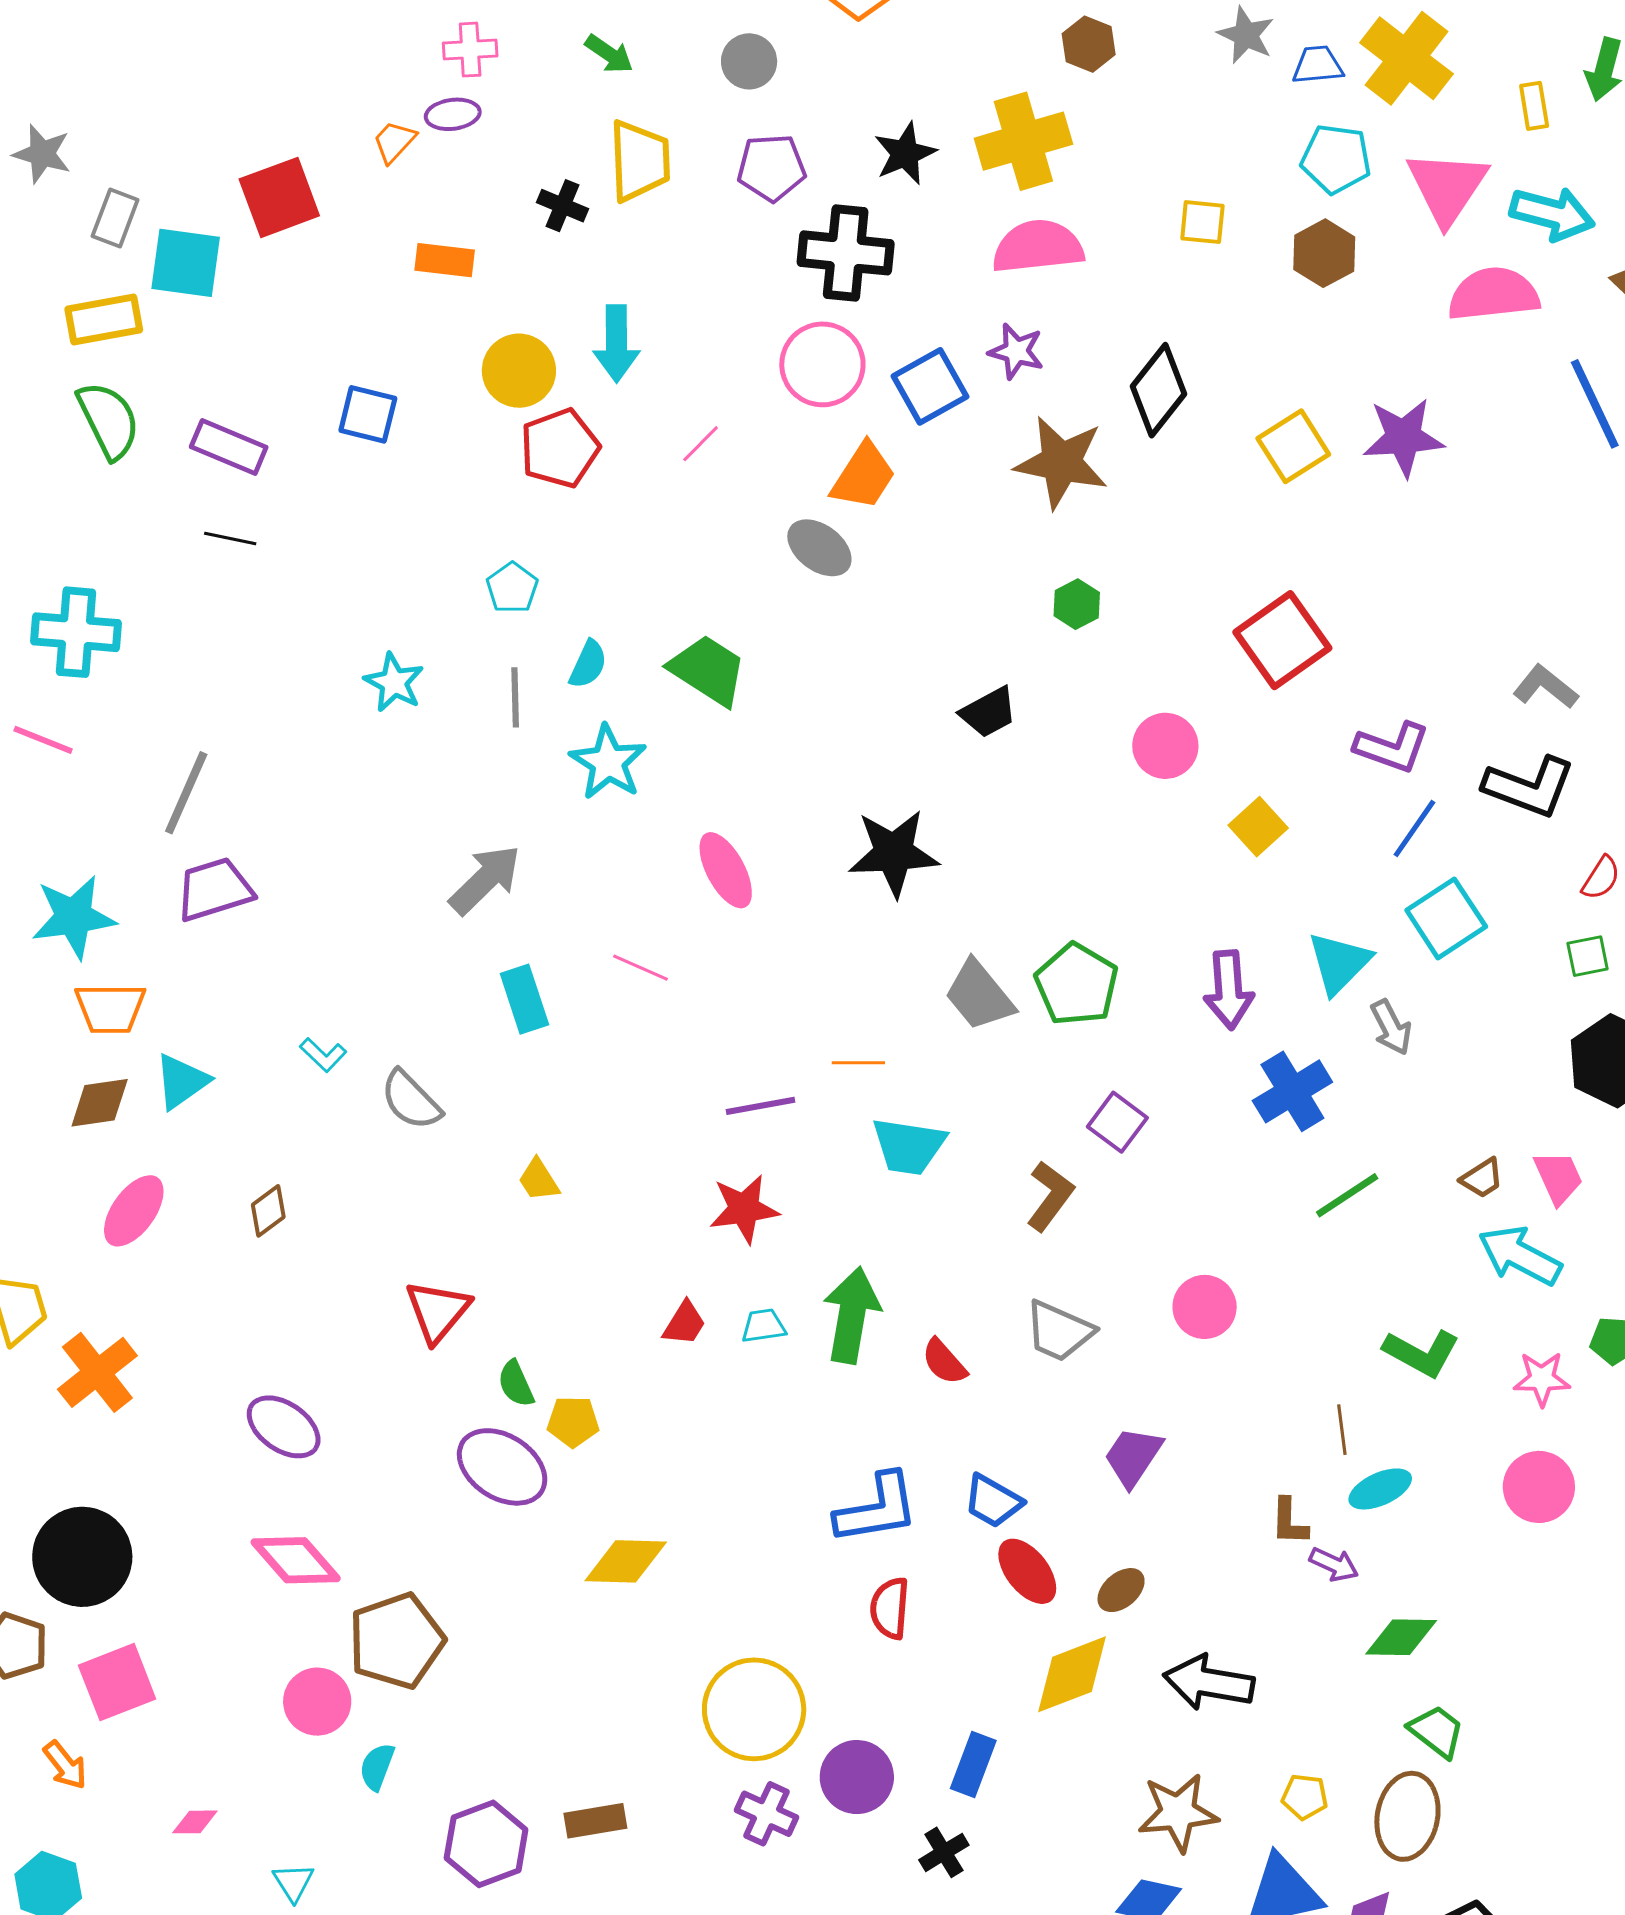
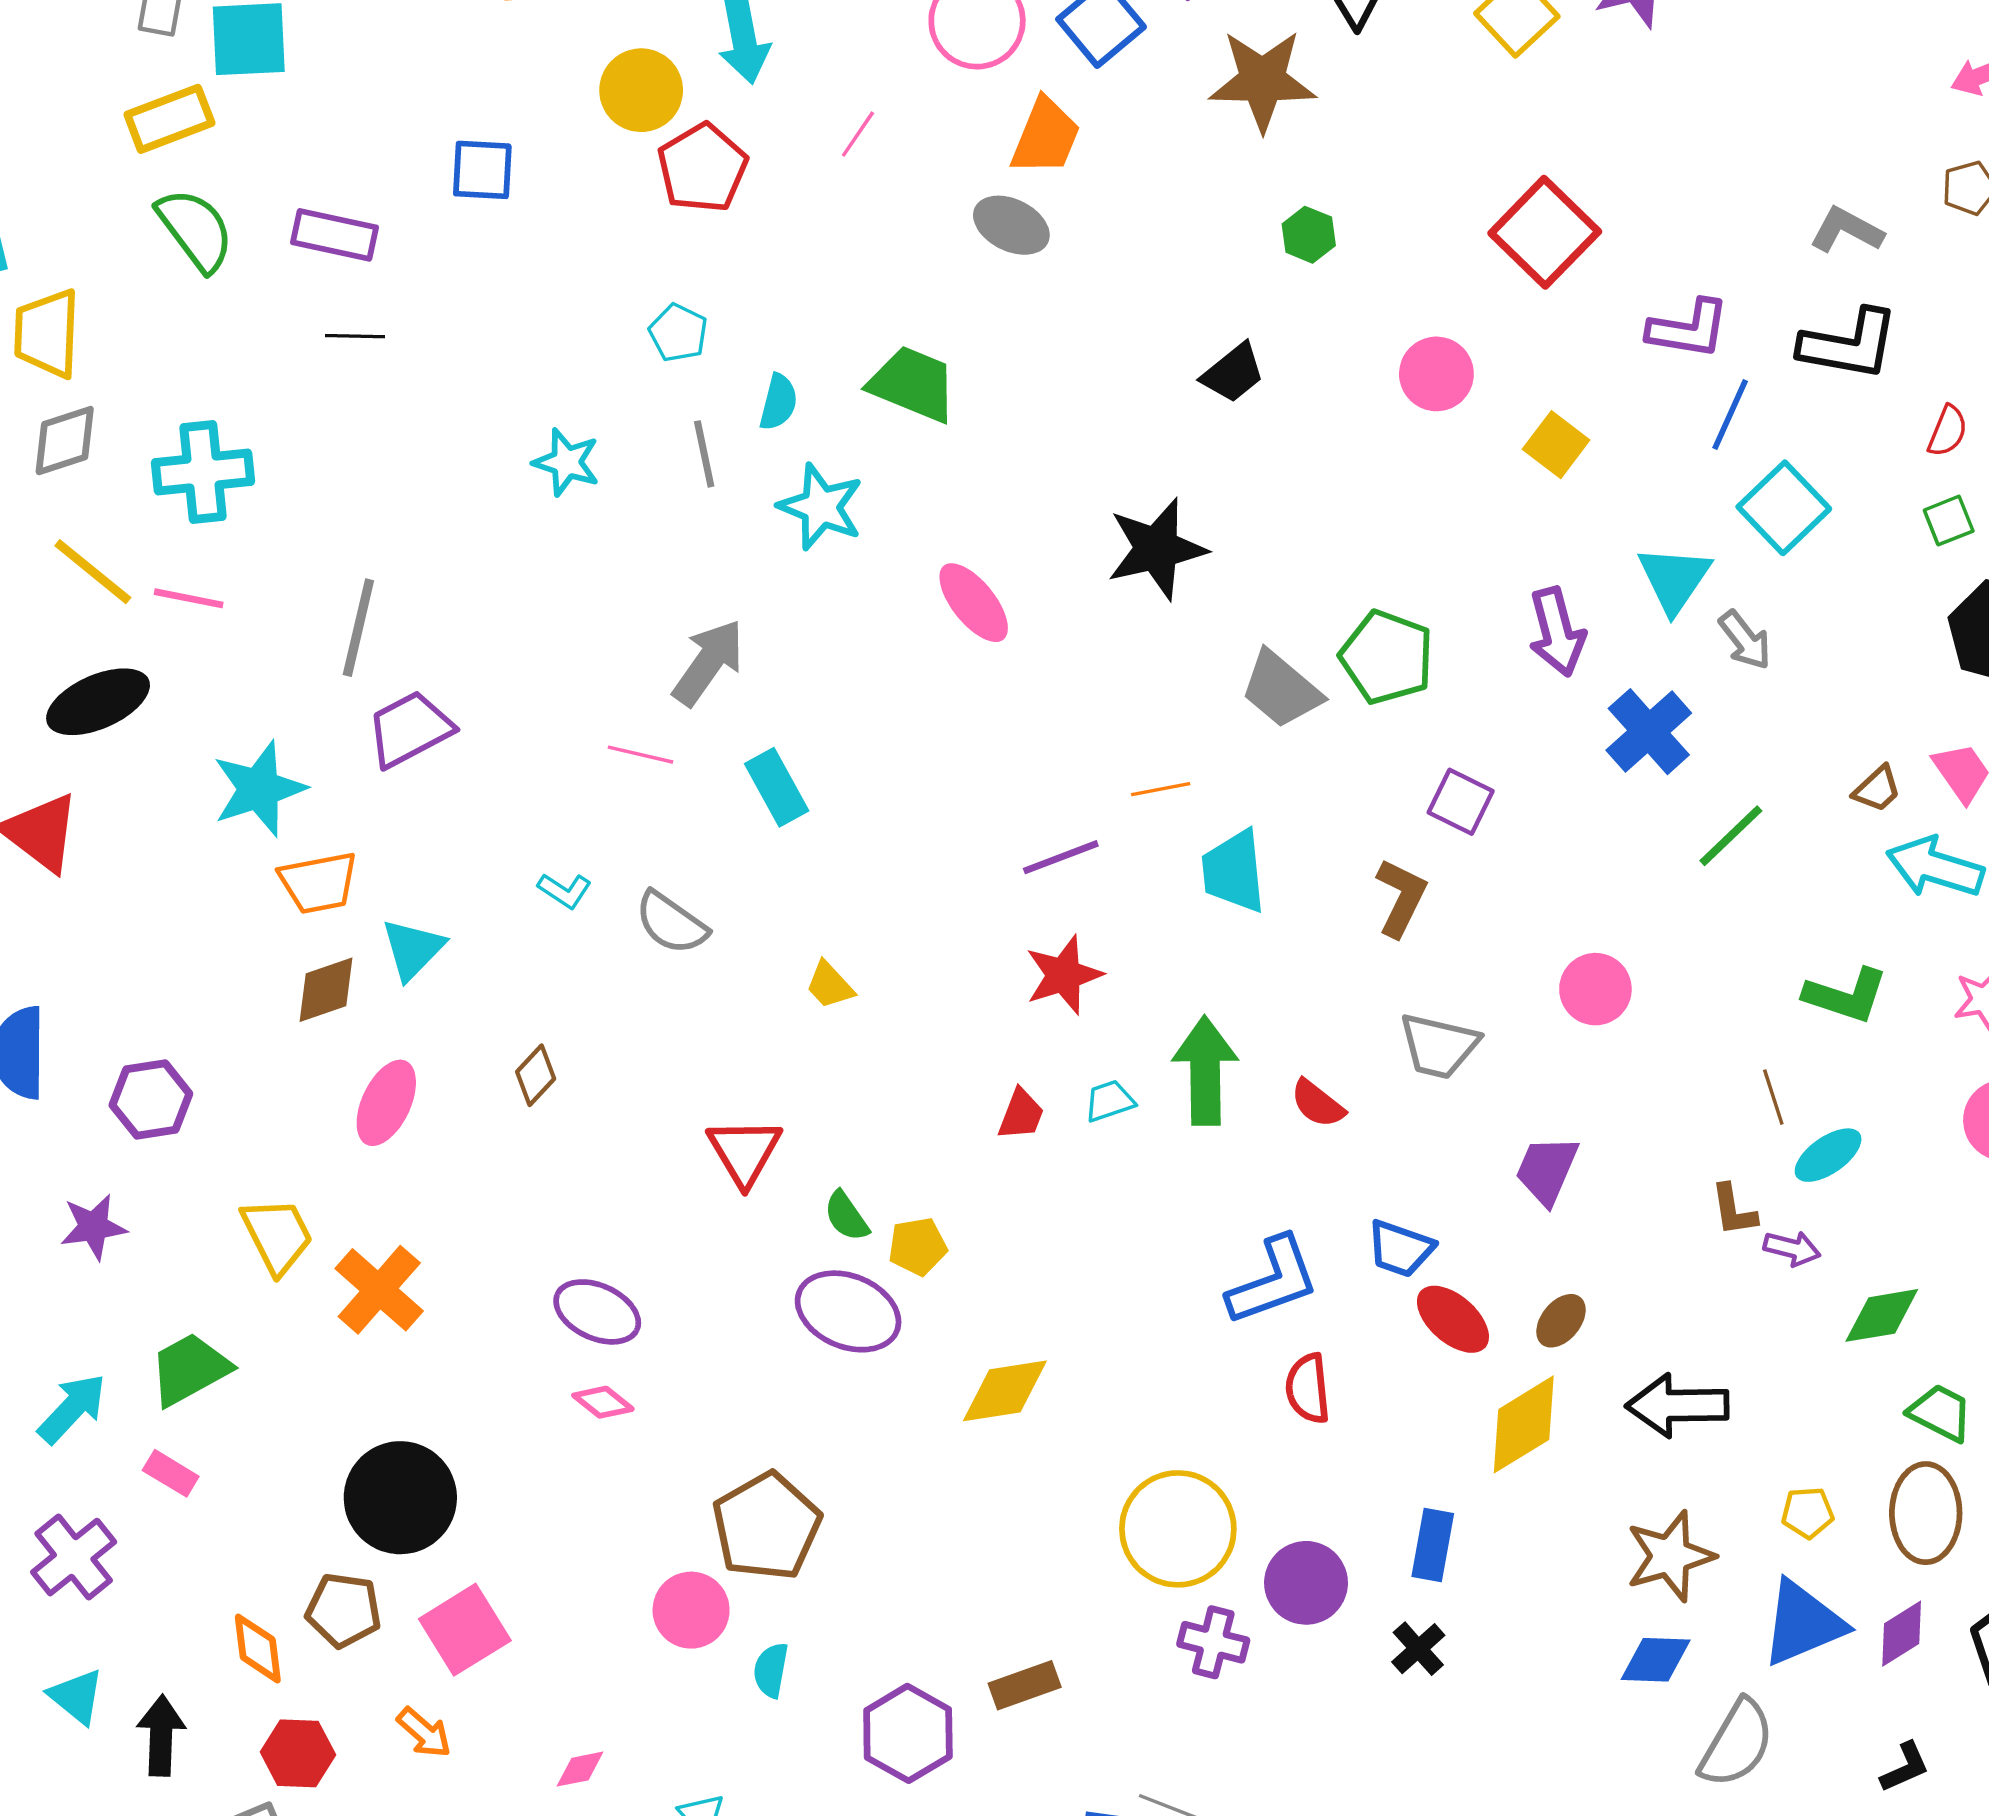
pink line: (640, 968) -> (640, 755), moved
cyan trapezoid: (909, 1146) -> (1234, 871), turned 86
pink diamond: (296, 1560) -> (603, 1402), moved, size x0.6

